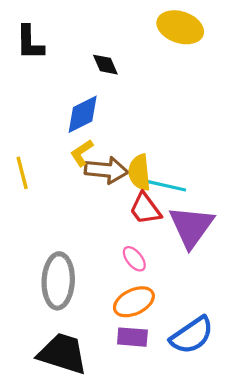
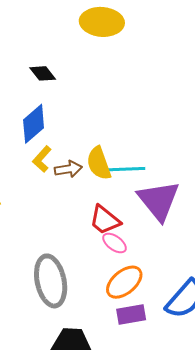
brown arrow: (106, 170) -> (68, 169), size x0.7
red trapezoid: (145, 209) -> (105, 220), moved

